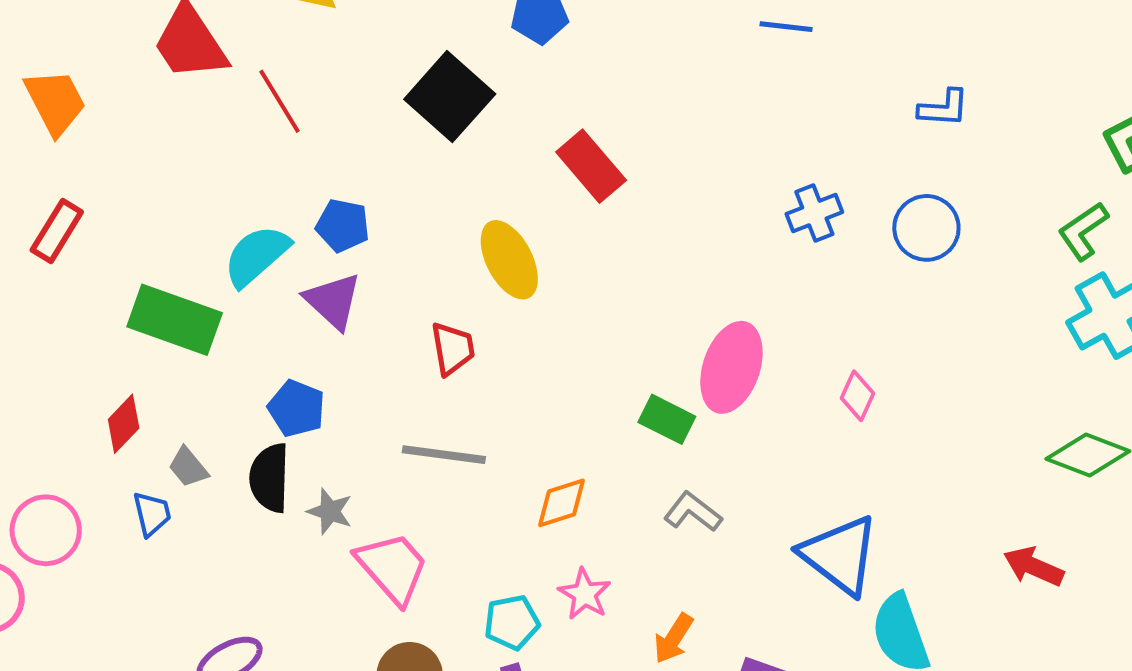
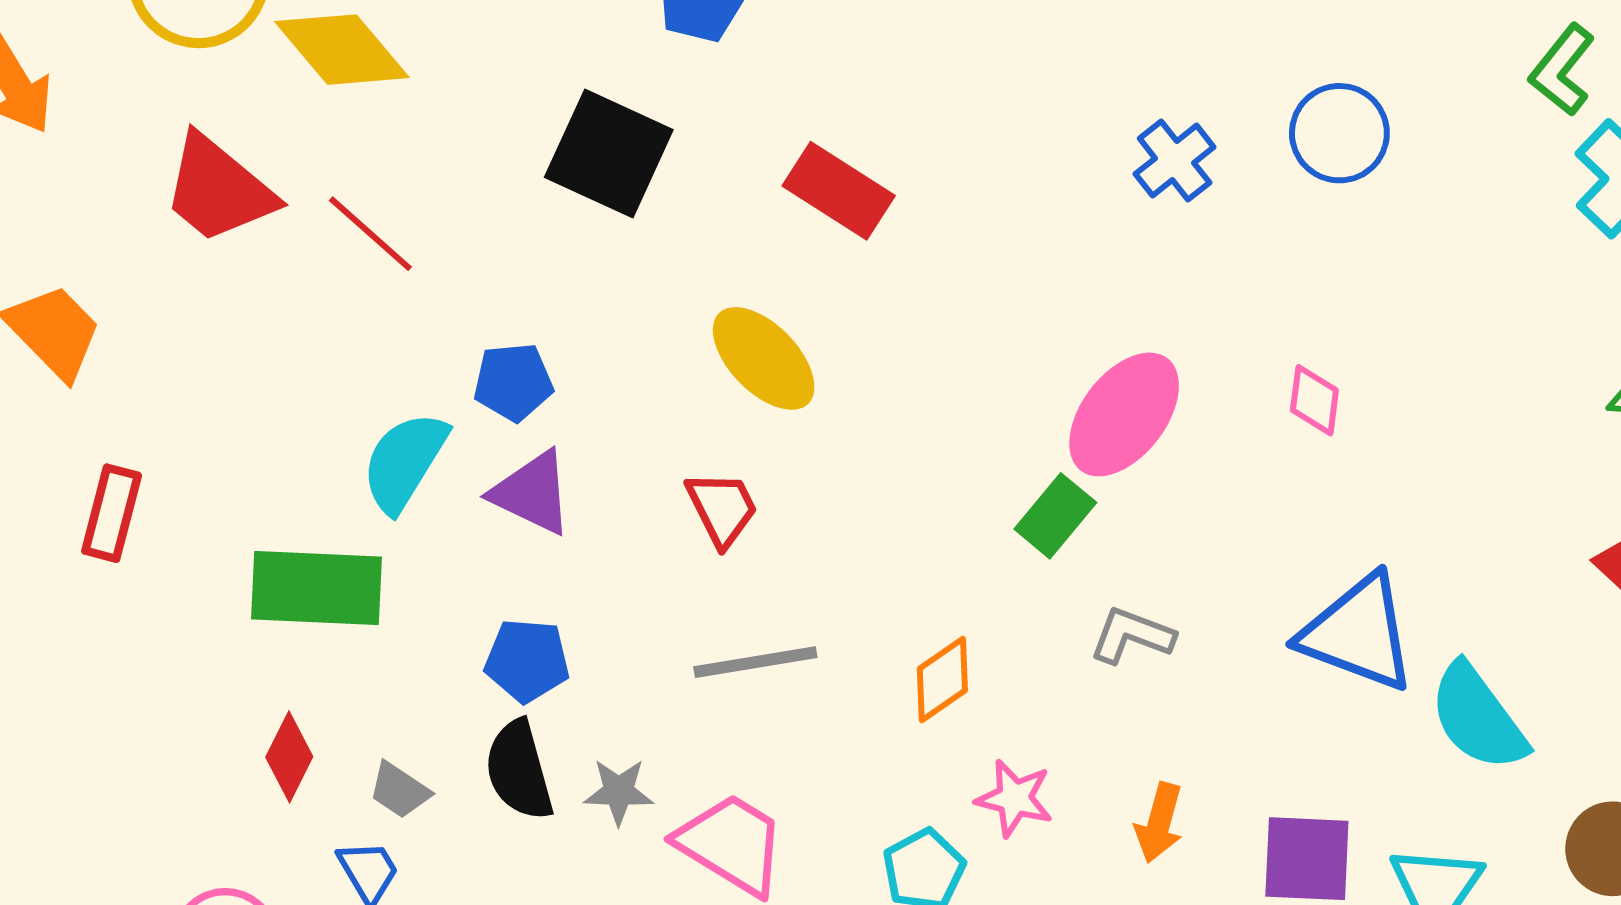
pink ellipse: (731, 367) -> (1124, 414), turned 36
green rectangle: (667, 419) -> (1055, 516), turned -60

